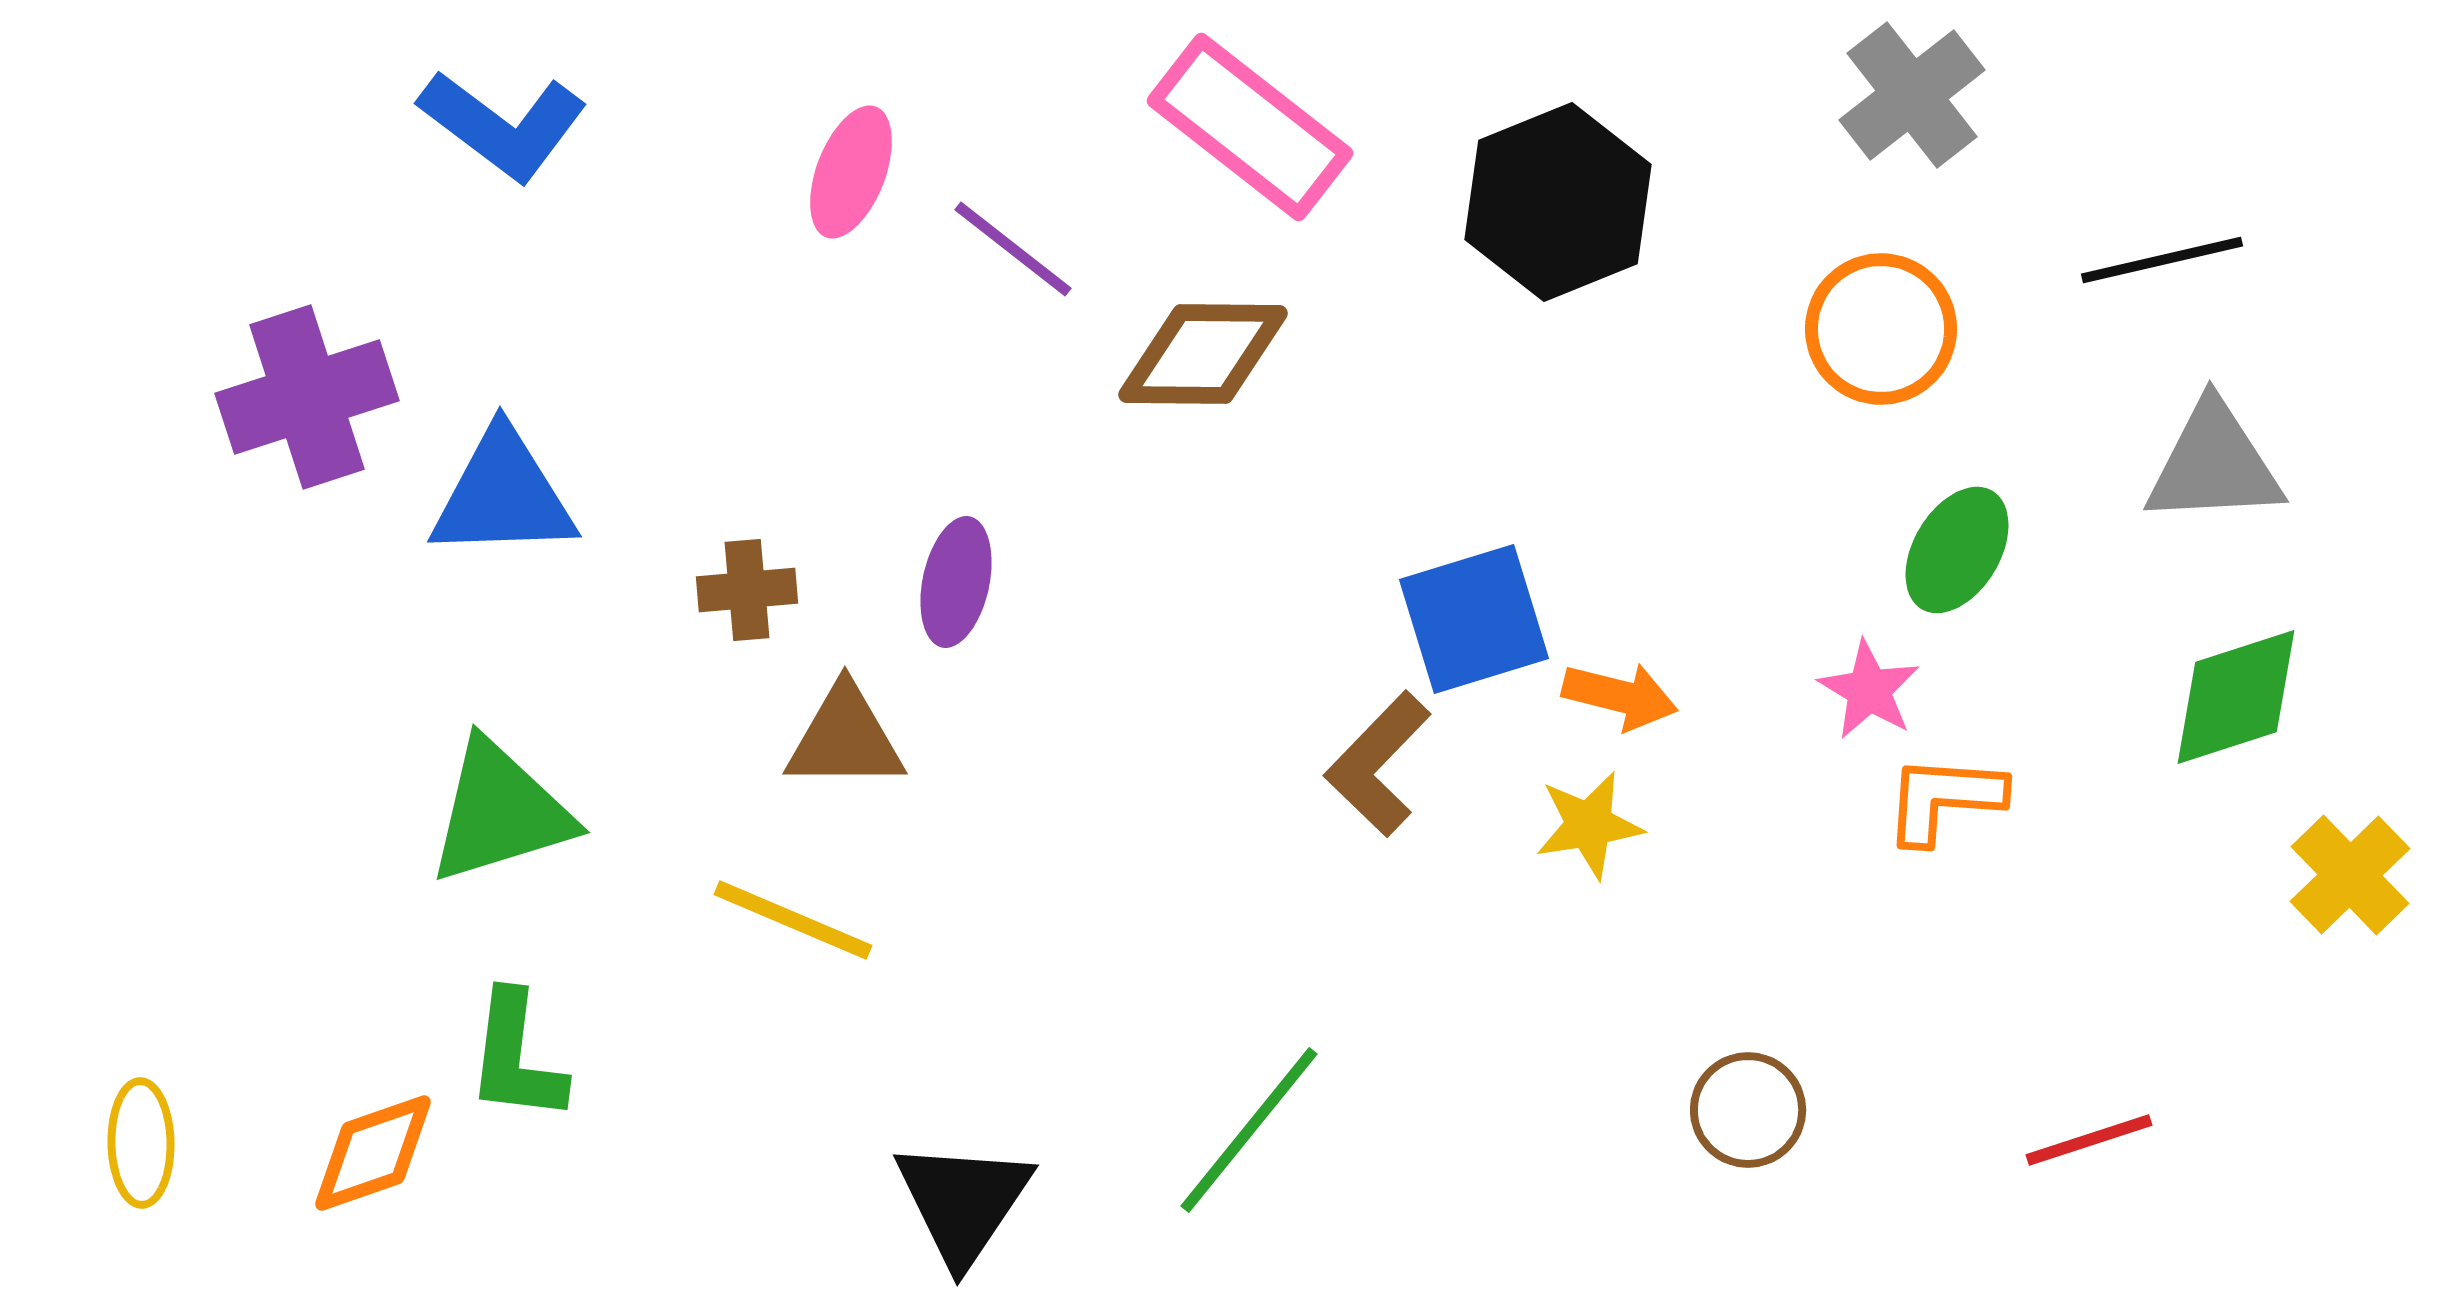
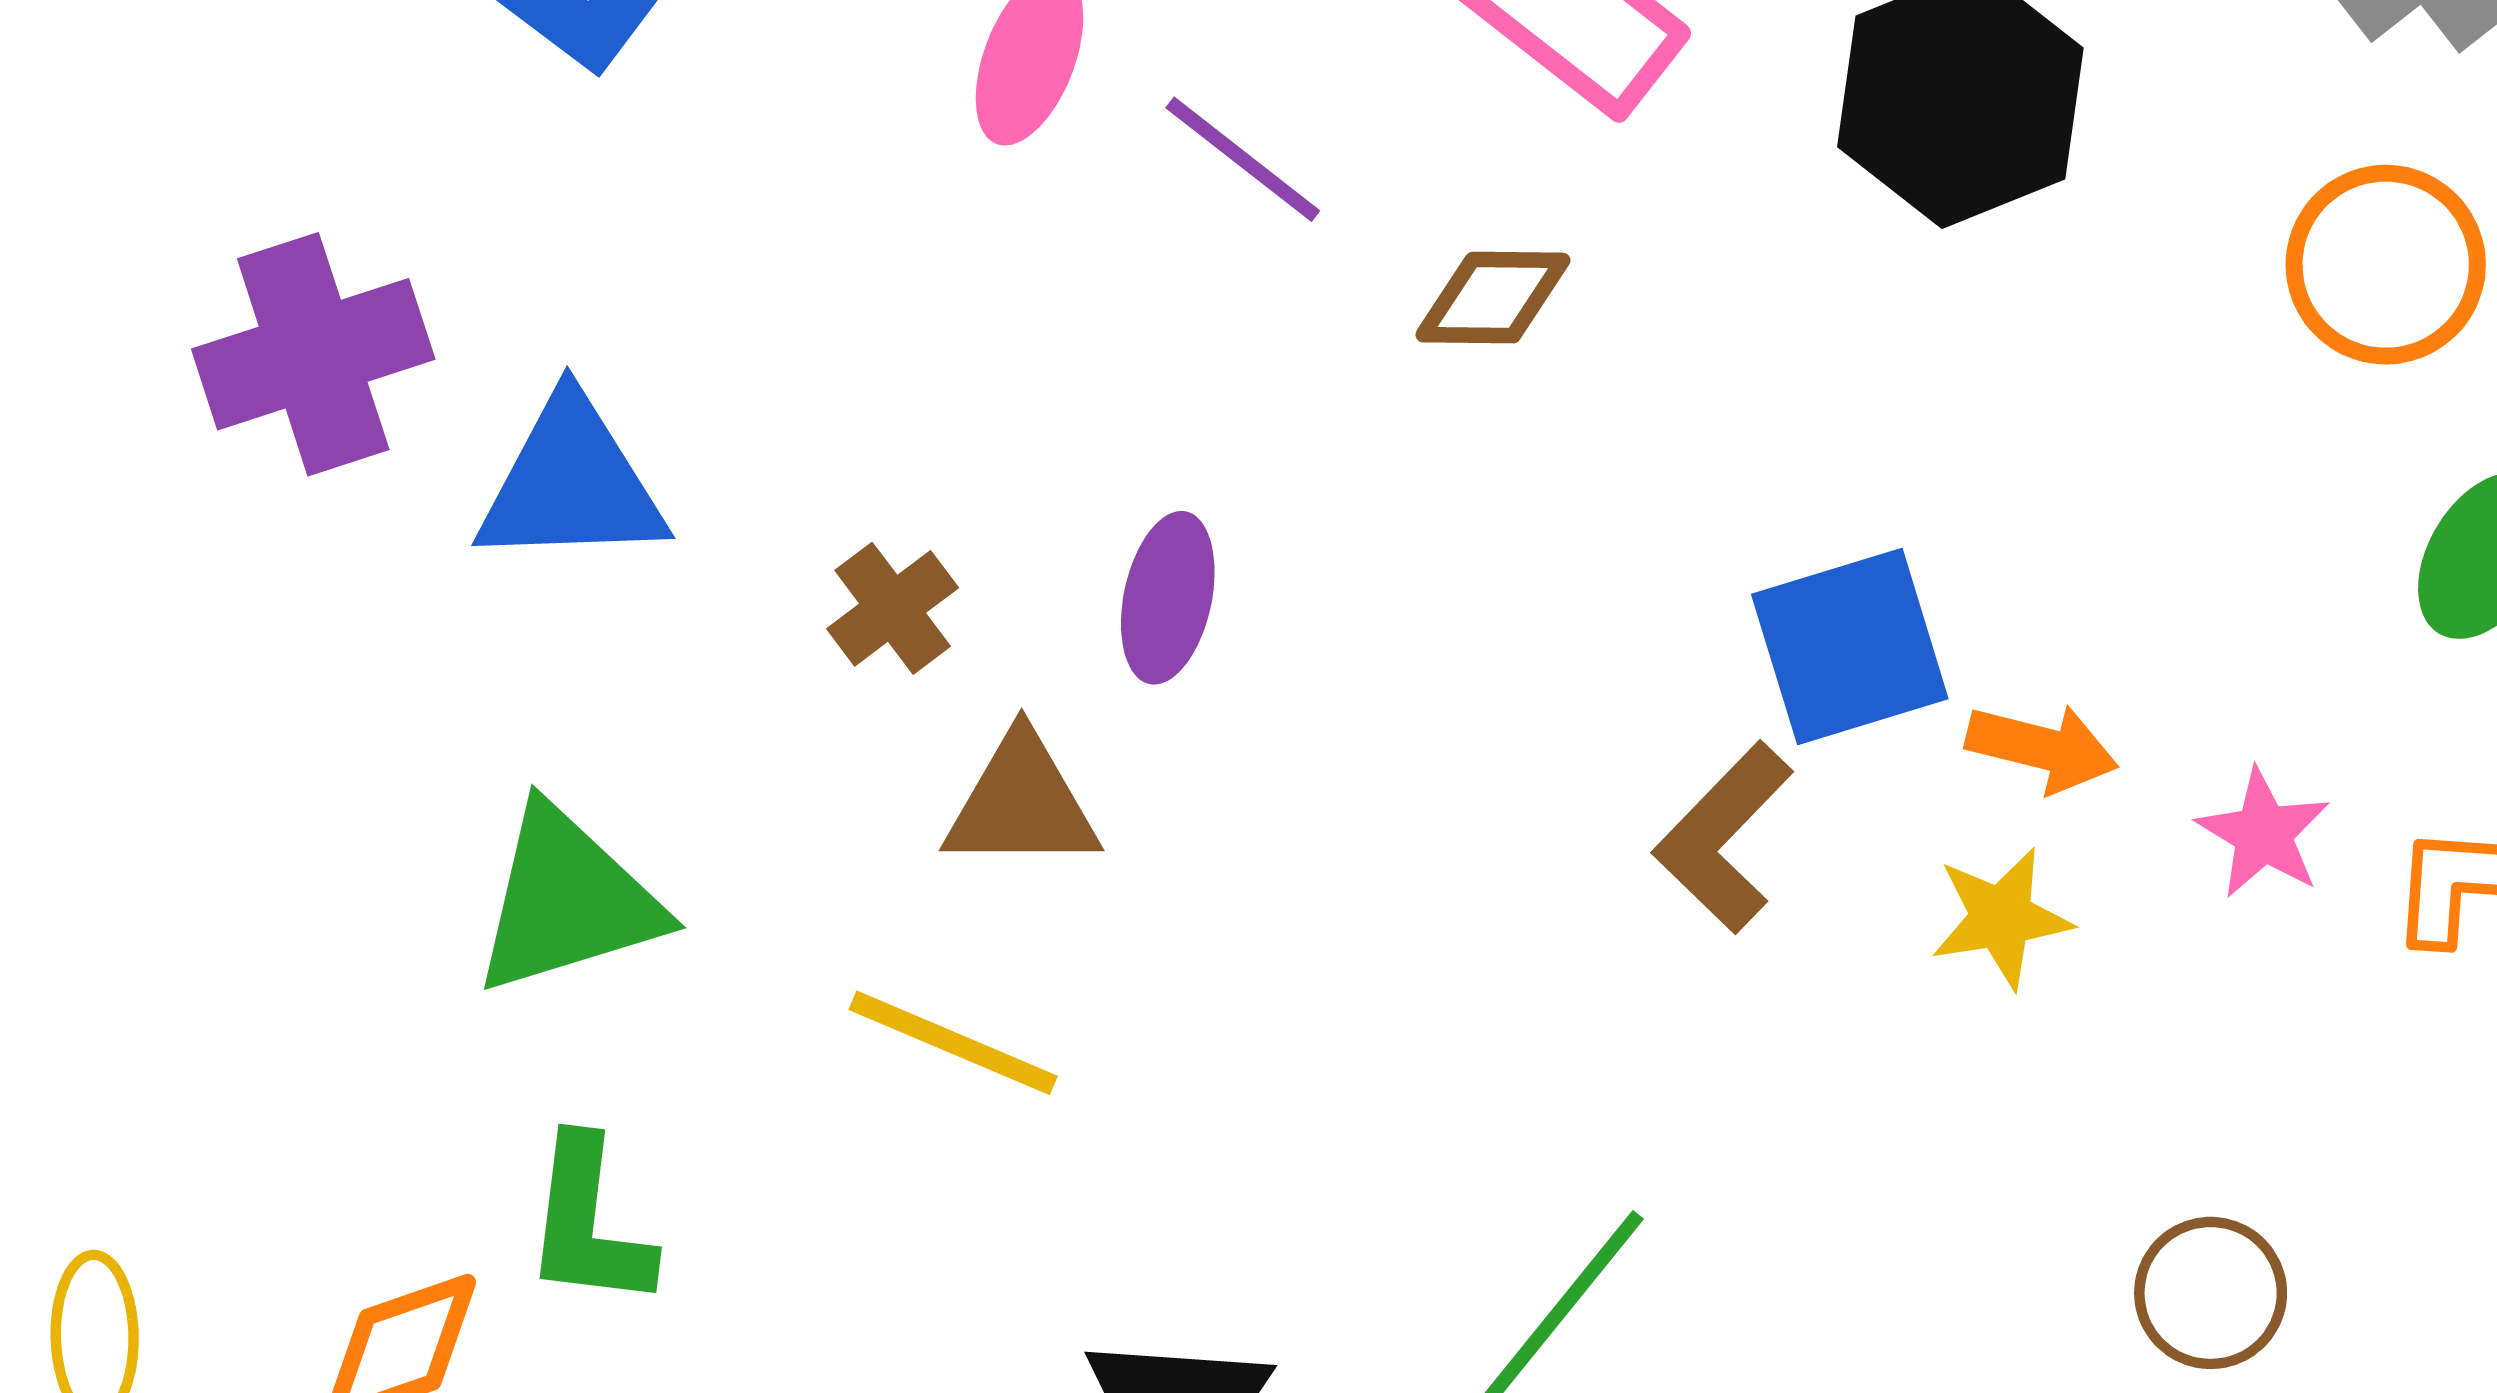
brown diamond: (1203, 354) -> (1493, 298), size x0.7
brown cross: (747, 590) -> (893, 608), turned -32
pink star: (1869, 690) -> (2263, 833), moved

